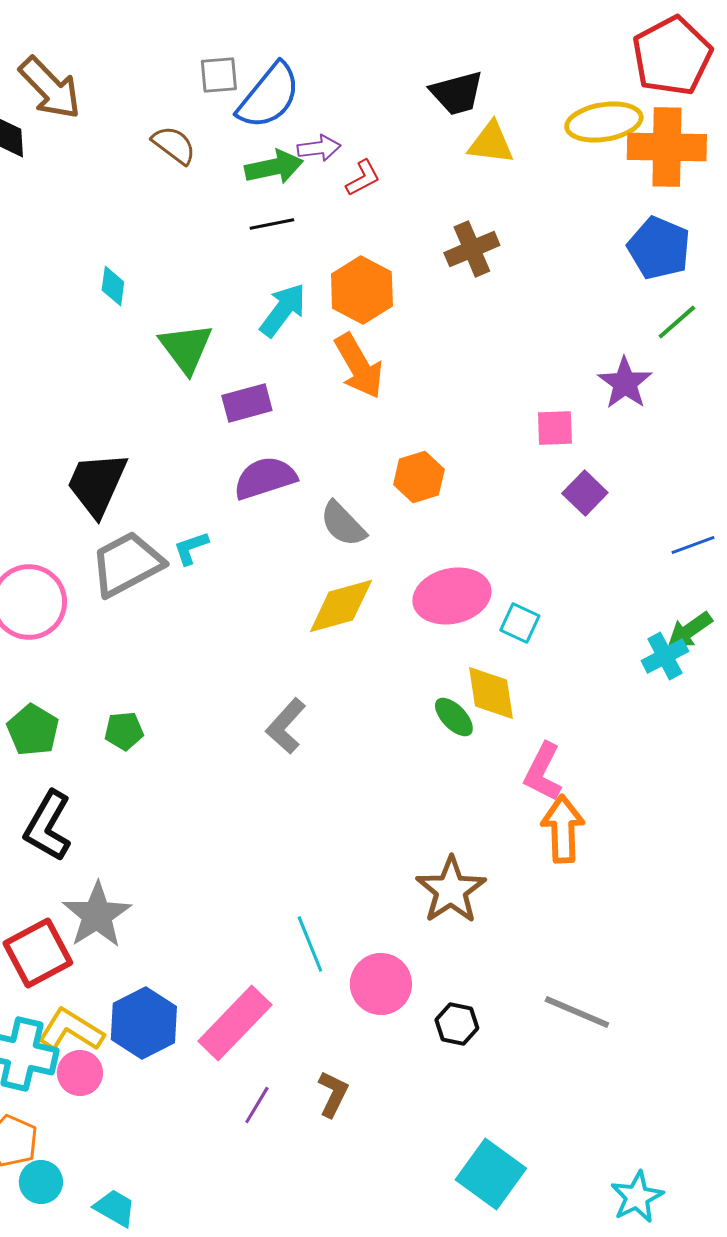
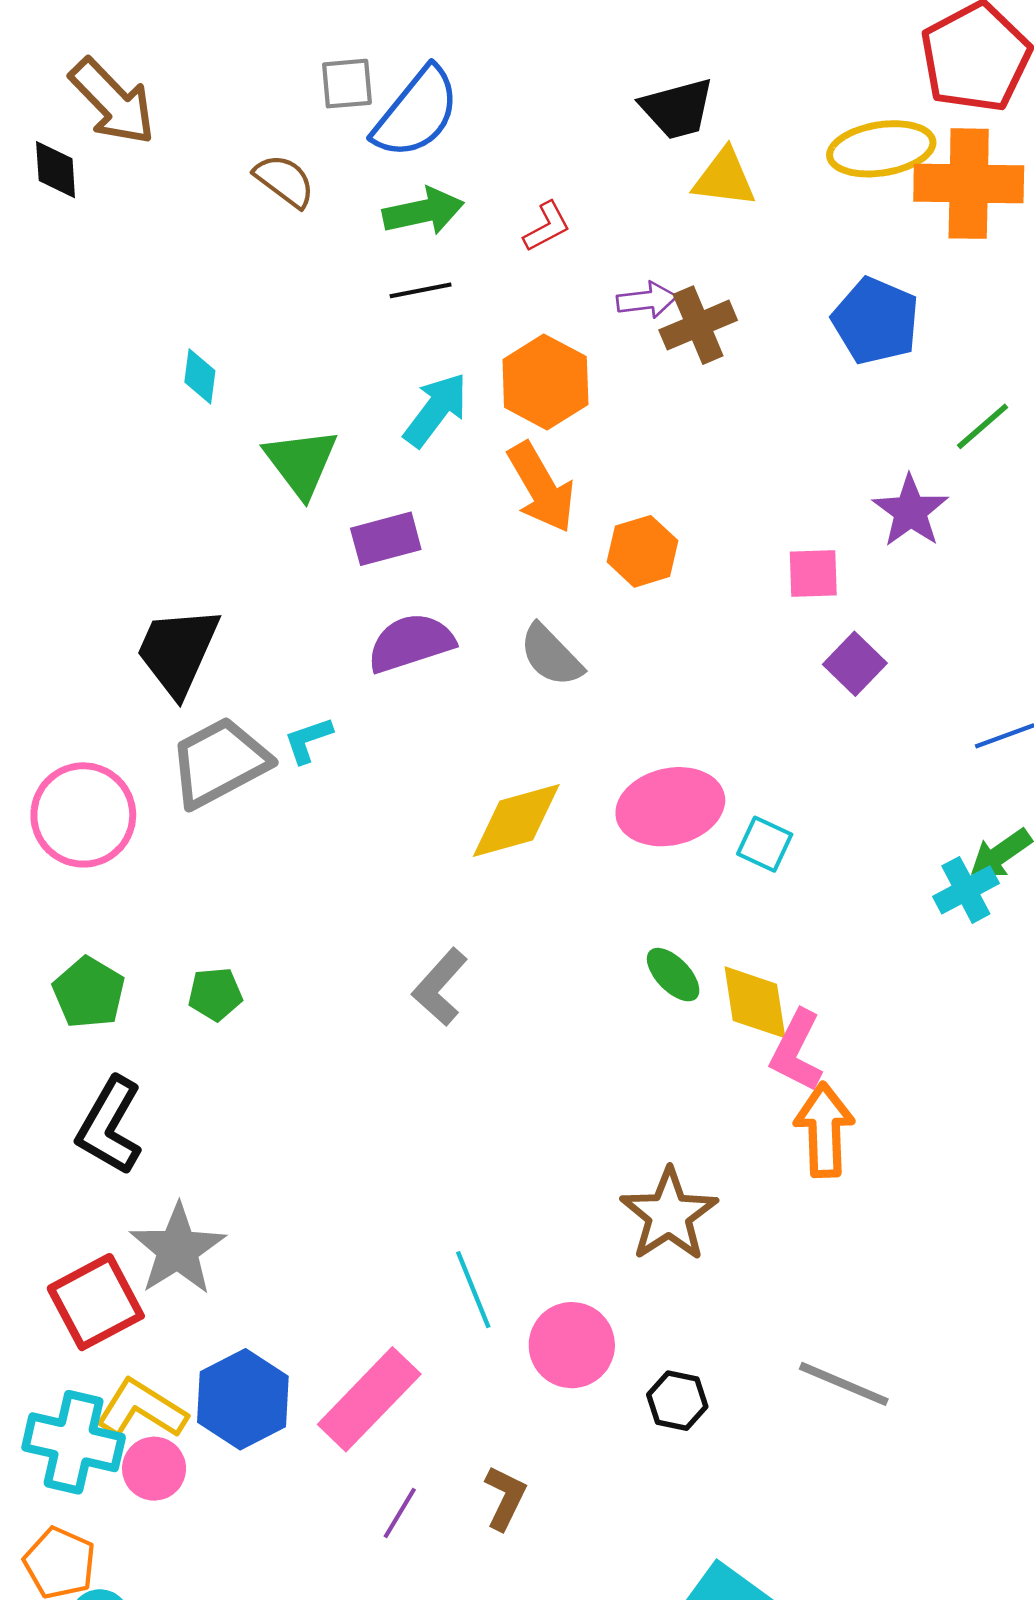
purple arrow: (319, 148) -> (647, 300), moved
blue pentagon: (659, 248) -> (876, 321), moved
orange hexagon: (419, 477) -> (643, 551), moved
gray semicircle: (343, 524) -> (551, 655), moved
yellow diamond: (491, 693) -> (755, 1002), moved

